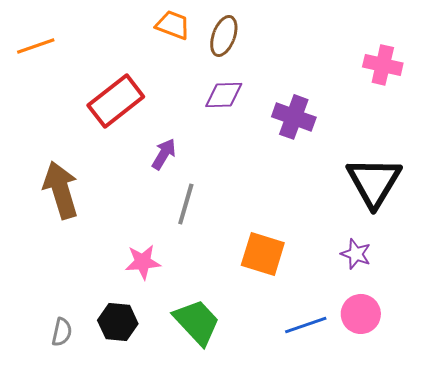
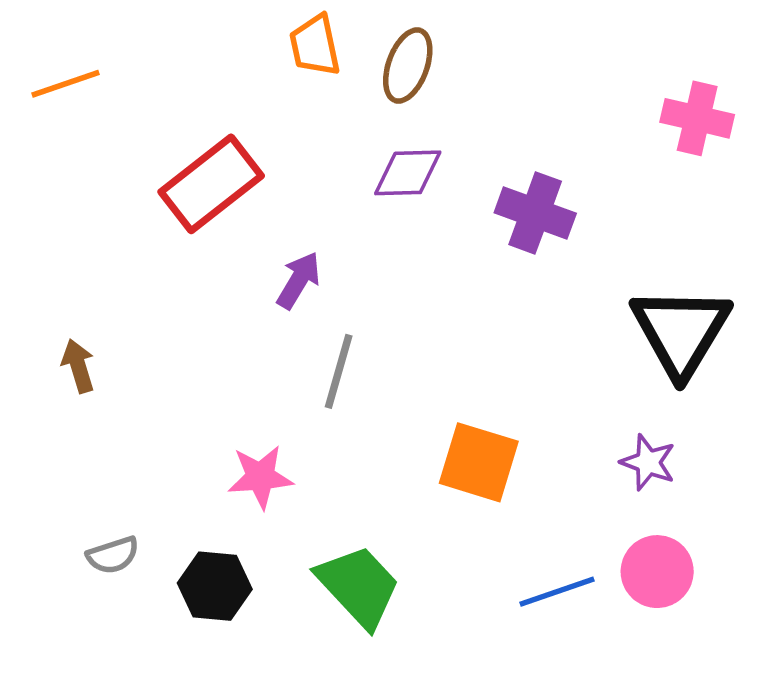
orange trapezoid: (173, 25) -> (315, 46), turned -123
brown arrow: (61, 190) -> (78, 366), moved, size x0.5
gray semicircle: (62, 332) -> (113, 555), moved, turned 60

